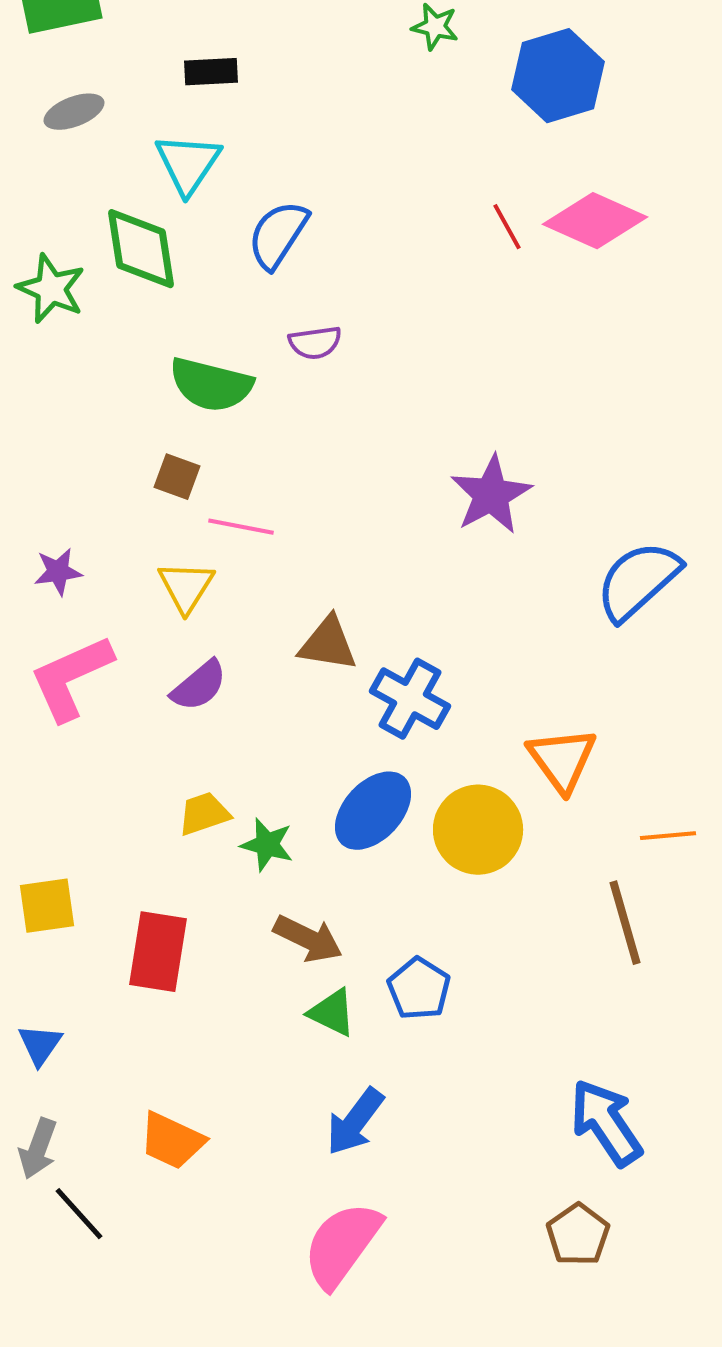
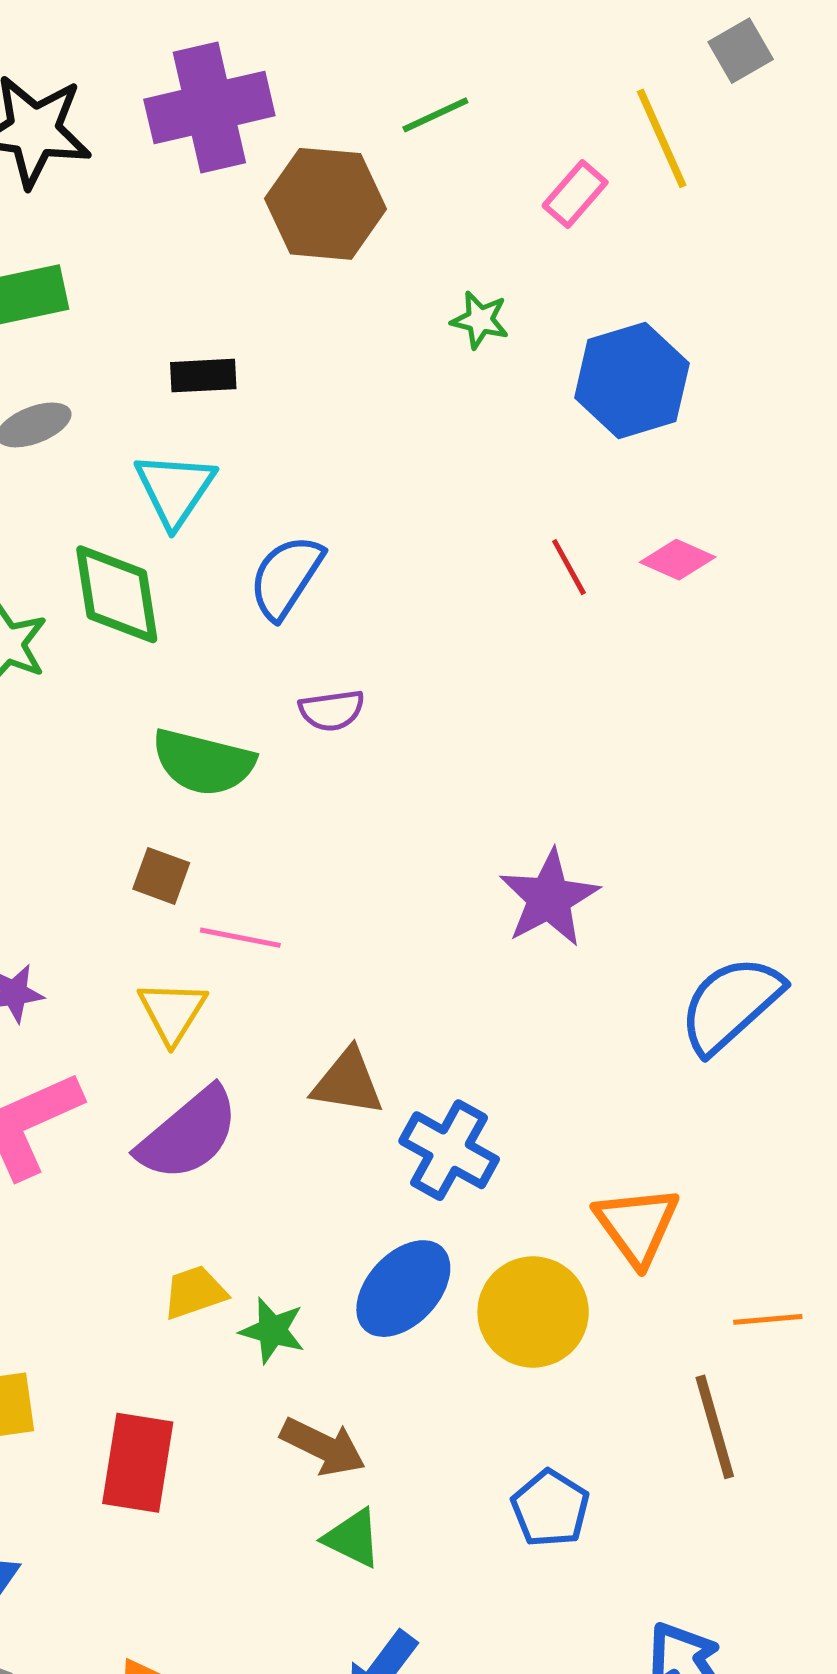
pink diamond: (595, 221) -> (678, 560), size x0.6
purple semicircle: (199, 686) -> (188, 1134), size x1.5
blue pentagon: (419, 989) -> (550, 1508), moved

